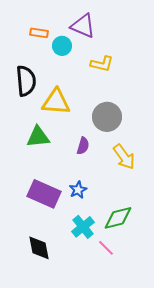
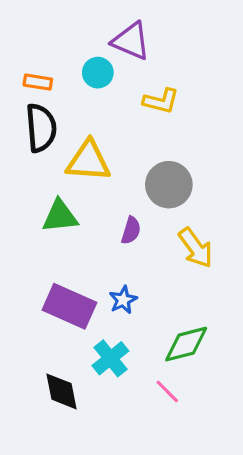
orange rectangle: (39, 33) -> (38, 82), moved
cyan cross: (83, 227) -> (110, 358), moved

